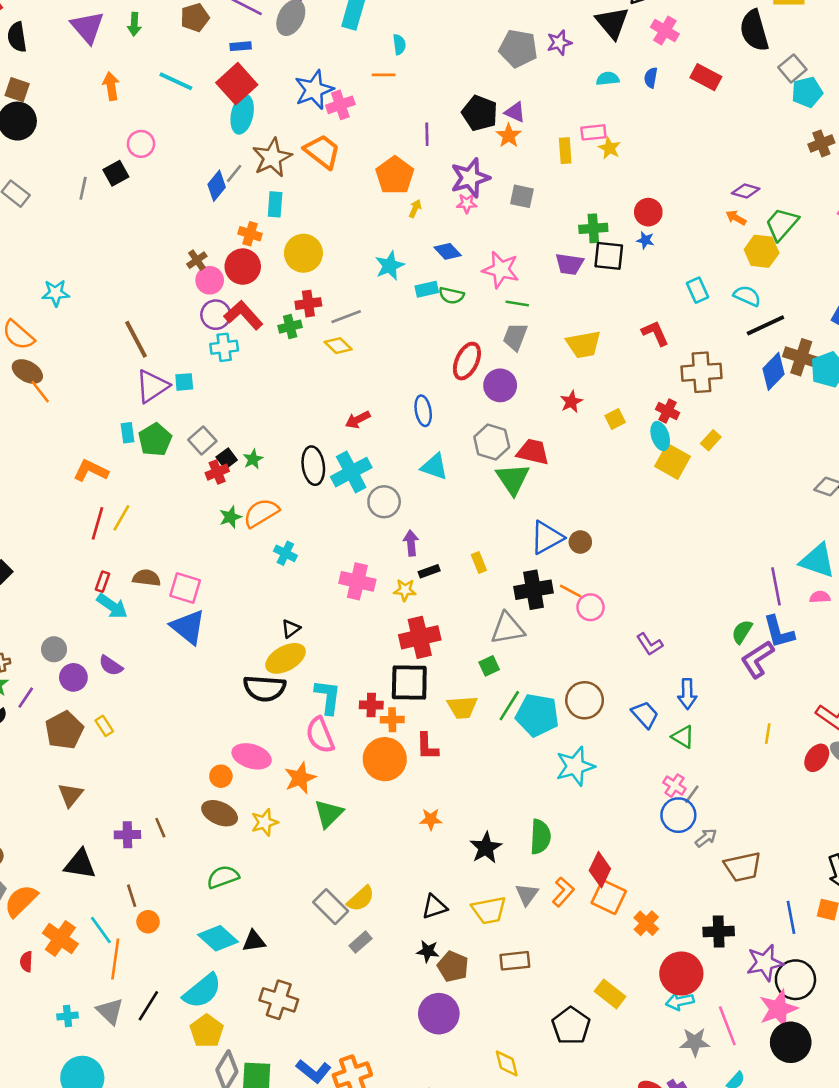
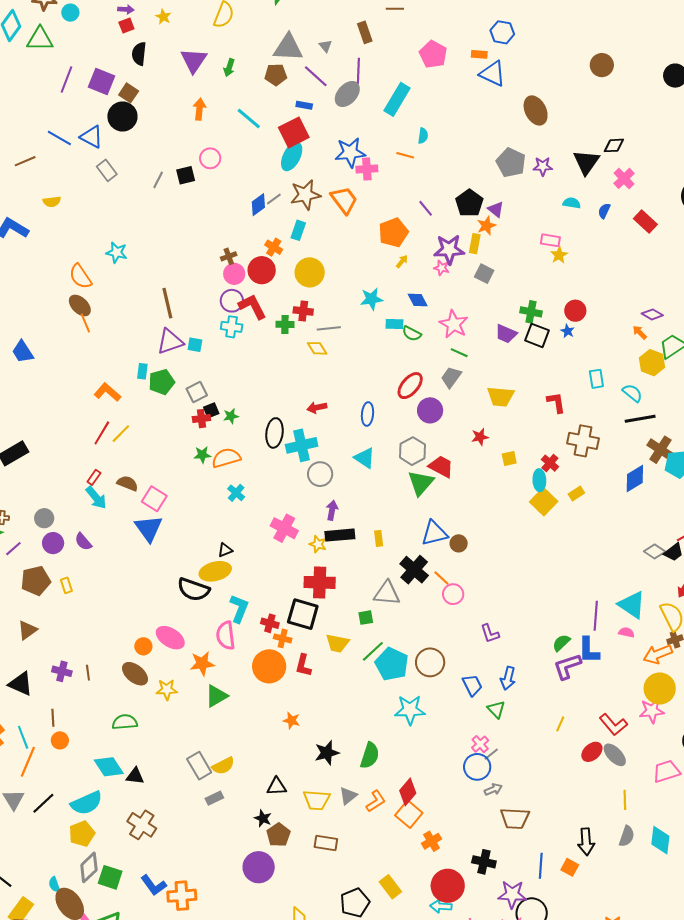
purple line: (427, 134) -> (426, 208), turned -54
yellow rectangle: (565, 151) -> (475, 244), moved
blue diamond: (774, 371) -> (635, 479), moved
black rectangle: (429, 571) -> (340, 535), size x1.8
black cross: (534, 590) -> (414, 570), turned 36

